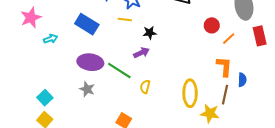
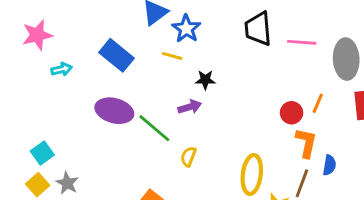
red circle: (212, 25) -> (292, 113), moved
orange line: (229, 39) -> (318, 103), turned -32
gray star: (87, 89) -> (67, 183), moved

